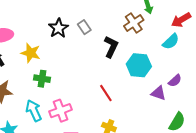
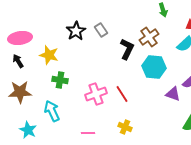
brown cross: (134, 23) -> (149, 37), moved
pink cross: (61, 111) -> (96, 94), moved

